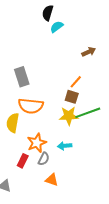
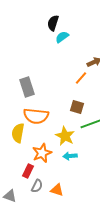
orange line: (76, 82) -> (81, 78), moved
yellow star: (69, 116) -> (65, 136), moved, turned 30
gray semicircle: (44, 159) -> (37, 186), moved

